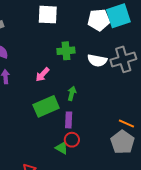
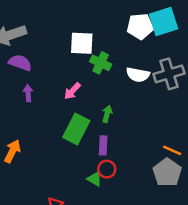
white square: (48, 15) -> (82, 43), moved
green cross: (66, 51) -> (101, 63), turned 30
green rectangle: (46, 106) -> (76, 129), turned -40

